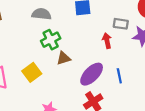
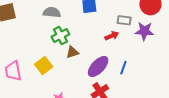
red arrow: (107, 41) -> (112, 36), turned 80
blue line: (119, 76) -> (123, 68), turned 32

